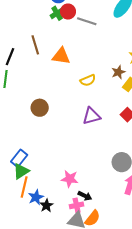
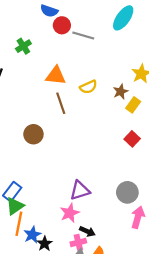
green cross: (57, 13) -> (23, 46), moved
brown line: (35, 45) -> (61, 103), moved
yellow semicircle: (88, 80) -> (88, 87), moved
purple triangle: (91, 116) -> (80, 190), moved
pink star: (70, 179) -> (70, 213), turned -30

